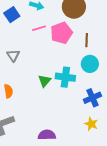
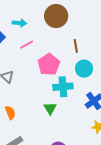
pink pentagon: (61, 33) -> (49, 64), moved
green triangle: (45, 81) -> (50, 108), moved

